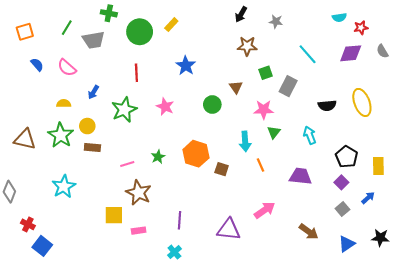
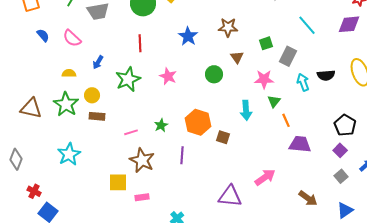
brown star: (247, 46) -> (228, 27), moved
cyan arrow: (310, 135) -> (303, 82), moved
orange line: (260, 165) -> (286, 120), moved
purple line: (180, 220) -> (182, 155), moved

